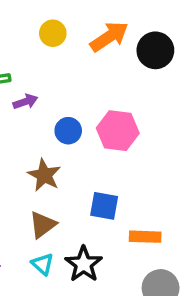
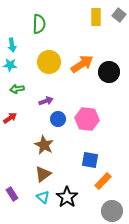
yellow circle: (53, 33) -> (49, 62), size x1.5
purple arrow: (25, 102) -> (46, 101), moved
blue square: (104, 206) -> (90, 160), moved
orange rectangle: (145, 237) -> (103, 181), turned -48

